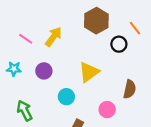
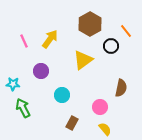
pink line: (26, 39) -> (24, 41), turned 32
cyan star: (14, 69) -> (13, 84), moved
yellow triangle: (89, 72) -> (83, 60), moved

